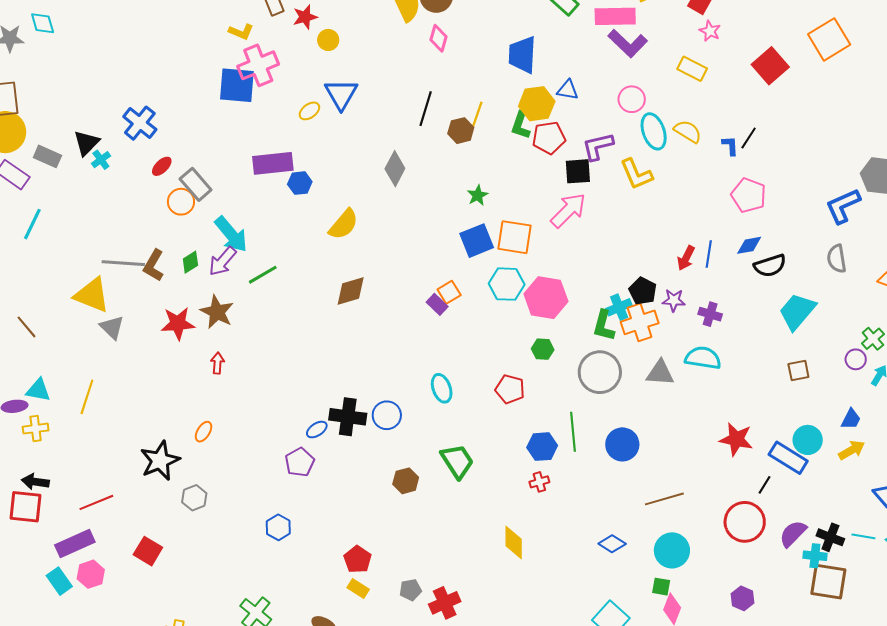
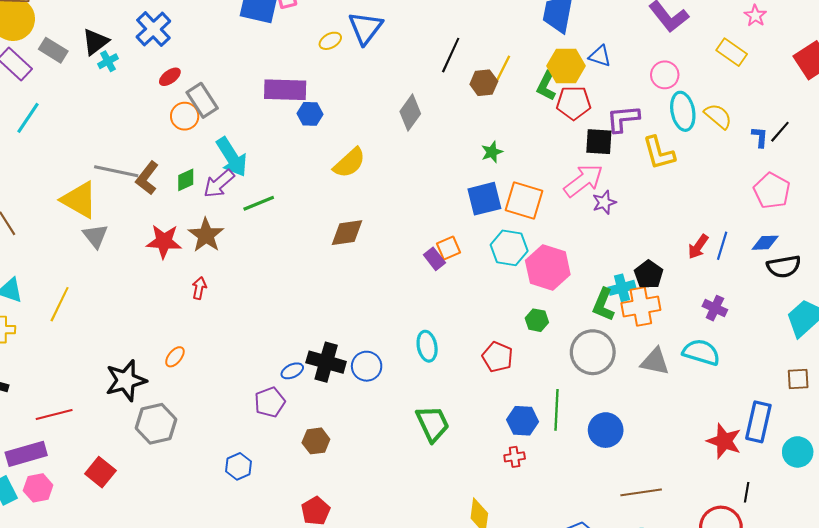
purple star: (674, 300) -> (604, 202), moved, turned -30
blue rectangle: (788, 458) -> (758, 422), moved, turned 63
brown hexagon: (406, 481) -> (316, 441), moved
black line: (764, 485) -> (747, 492), turned -30
gray hexagon: (194, 498) -> (156, 424), size x1.5

